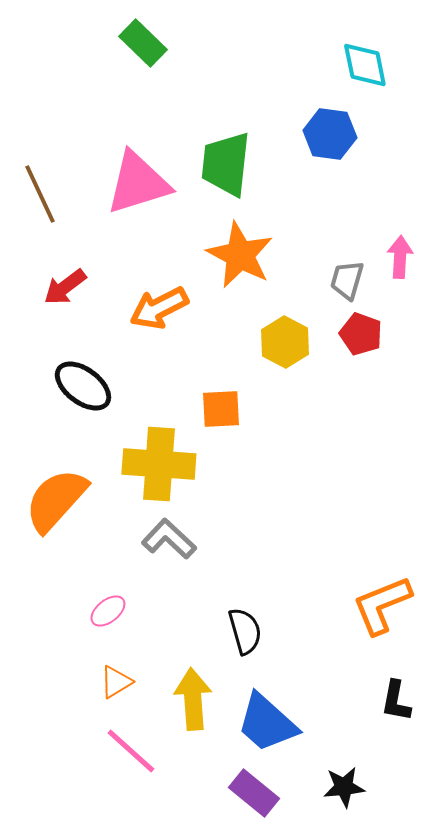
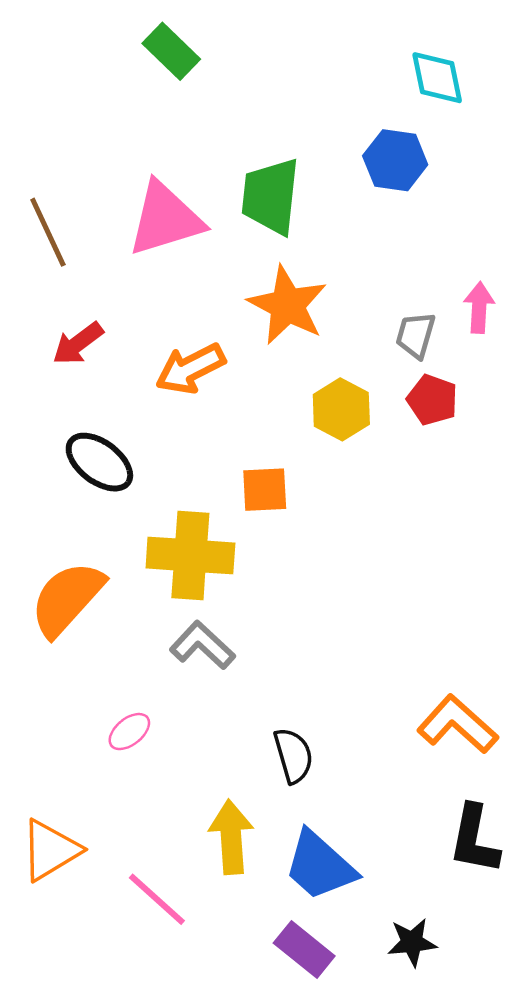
orange L-shape: (382, 605) -> (457, 724), turned 64
orange triangle: (116, 682) -> (50, 850), moved, size x1.6
black L-shape: (396, 701) -> (474, 839), size x1.4

